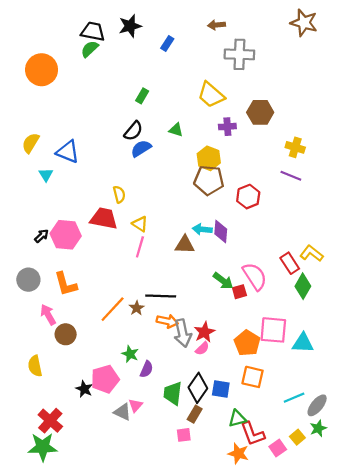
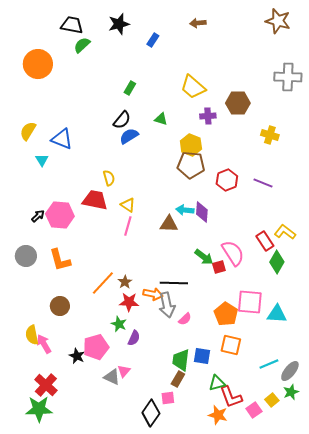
black trapezoid: (93, 31) -> (72, 25), moved
gray cross: (239, 54) -> (288, 77), moved
purple line: (291, 176) -> (263, 183), moved
black line: (161, 296) -> (174, 283), moved
pink arrow: (48, 315) -> (44, 344), moved
red star: (204, 332) -> (129, 302), moved, turned 30
black diamond: (198, 388) -> (151, 413), moved
green trapezoid: (173, 393) -> (181, 360), moved

